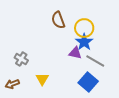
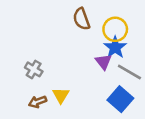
purple triangle: (75, 53) -> (104, 62), turned 40
brown arrow: (12, 84) -> (38, 102), moved

